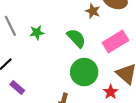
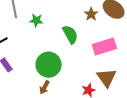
green circle: (84, 72) -> (49, 65), moved

